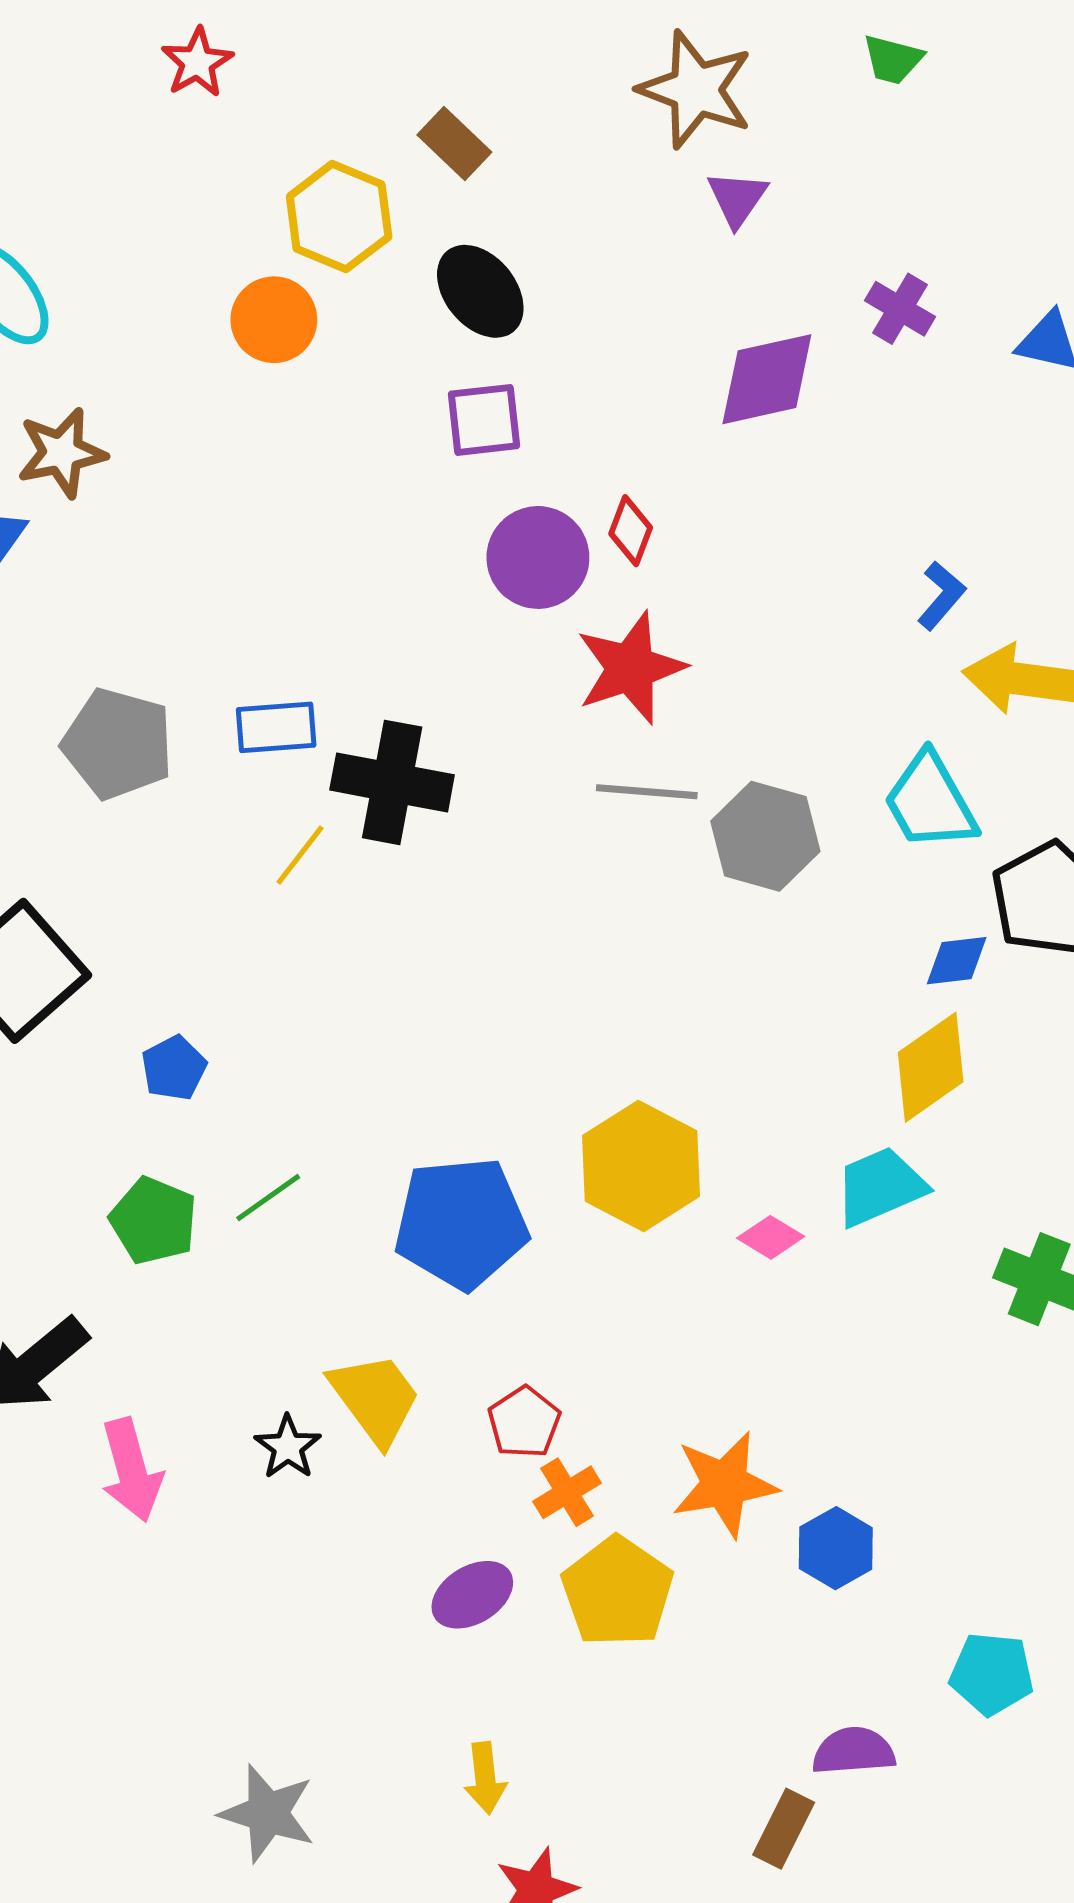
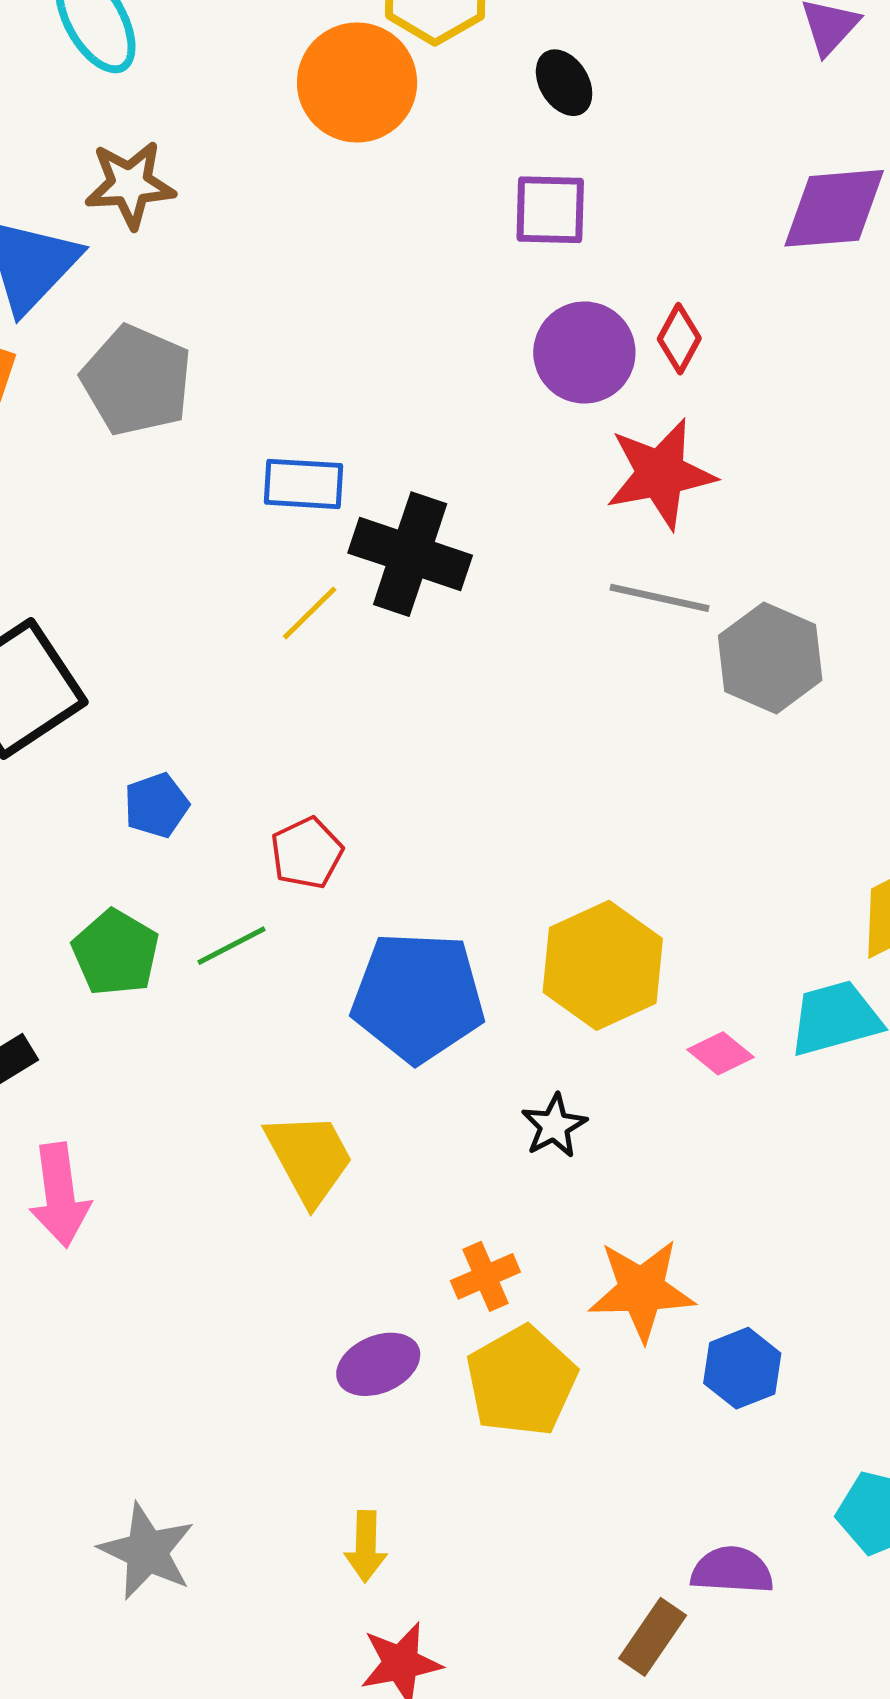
black ellipse: (480, 291) -> (564, 83), size x0.7
orange circle: (274, 320) -> (357, 82), size x1.4
gray pentagon: (118, 744) -> (137, 380), moved
red pentagon: (524, 1422) -> (307, 853), moved
black star: (288, 1447) -> (554, 1126), moved

